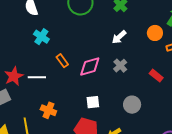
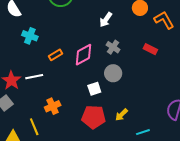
orange rectangle: (62, 61) -> (55, 55), turned -72
gray circle: (132, 105) -> (113, 73), moved
orange cross: (48, 110) -> (53, 106), turned -35

